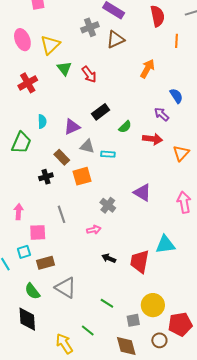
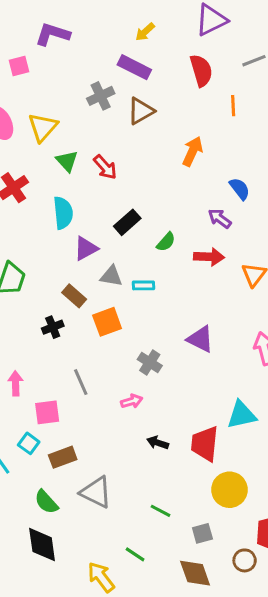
cyan semicircle: (42, 121) -> (63, 213), moved, size x1.5
cyan square: (24, 252) -> (29, 443), turned -32
yellow circle: (153, 305) -> (229, 490), moved

